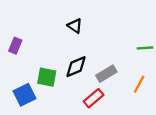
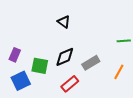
purple rectangle: (15, 46) -> (15, 55), moved
red rectangle: (94, 98) -> (70, 84), moved

